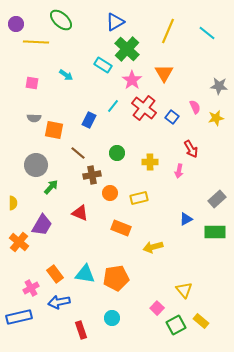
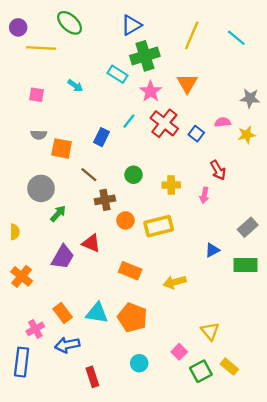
green cross: (127, 49) -> (145, 56), turned 30
pink semicircle: (195, 107) -> (223, 122), turned -72
yellow rectangle: (139, 198) -> (159, 226), size x1.4
purple trapezoid: (42, 225) -> (63, 257), moved
orange rectangle: (121, 228) -> (130, 271), moved
orange pentagon: (116, 278) -> (132, 317), turned 30
blue rectangle: (19, 317) -> (22, 362), turned -70
cyan circle: (112, 318) -> (139, 363), moved

